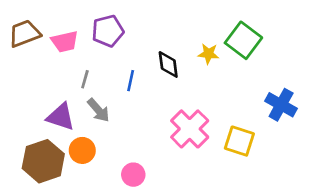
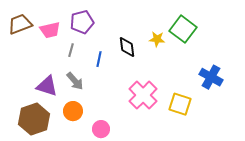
gray line: (85, 79) -> (71, 50), moved
orange circle: (82, 150) -> (73, 111), moved

